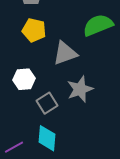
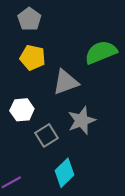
cyan diamond: (47, 138) -> (65, 173), moved, turned 40

